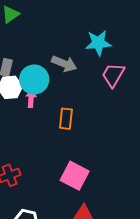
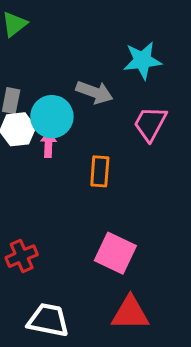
pink trapezoid: (113, 75) -> (150, 124), moved

